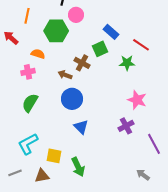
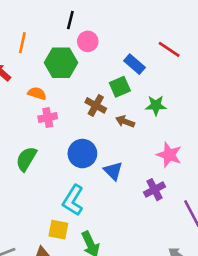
red line: (141, 45) -> (169, 49), moved
pink cross: (28, 72) -> (48, 117), moved
brown arrow: (65, 75) -> (125, 121), moved
blue triangle: (81, 127) -> (113, 171), moved
cyan L-shape: (28, 144) -> (73, 200), moved, turned -30

